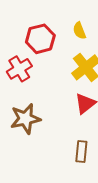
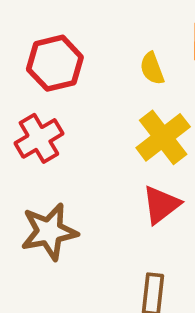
red hexagon: (40, 39) -> (55, 63), moved

